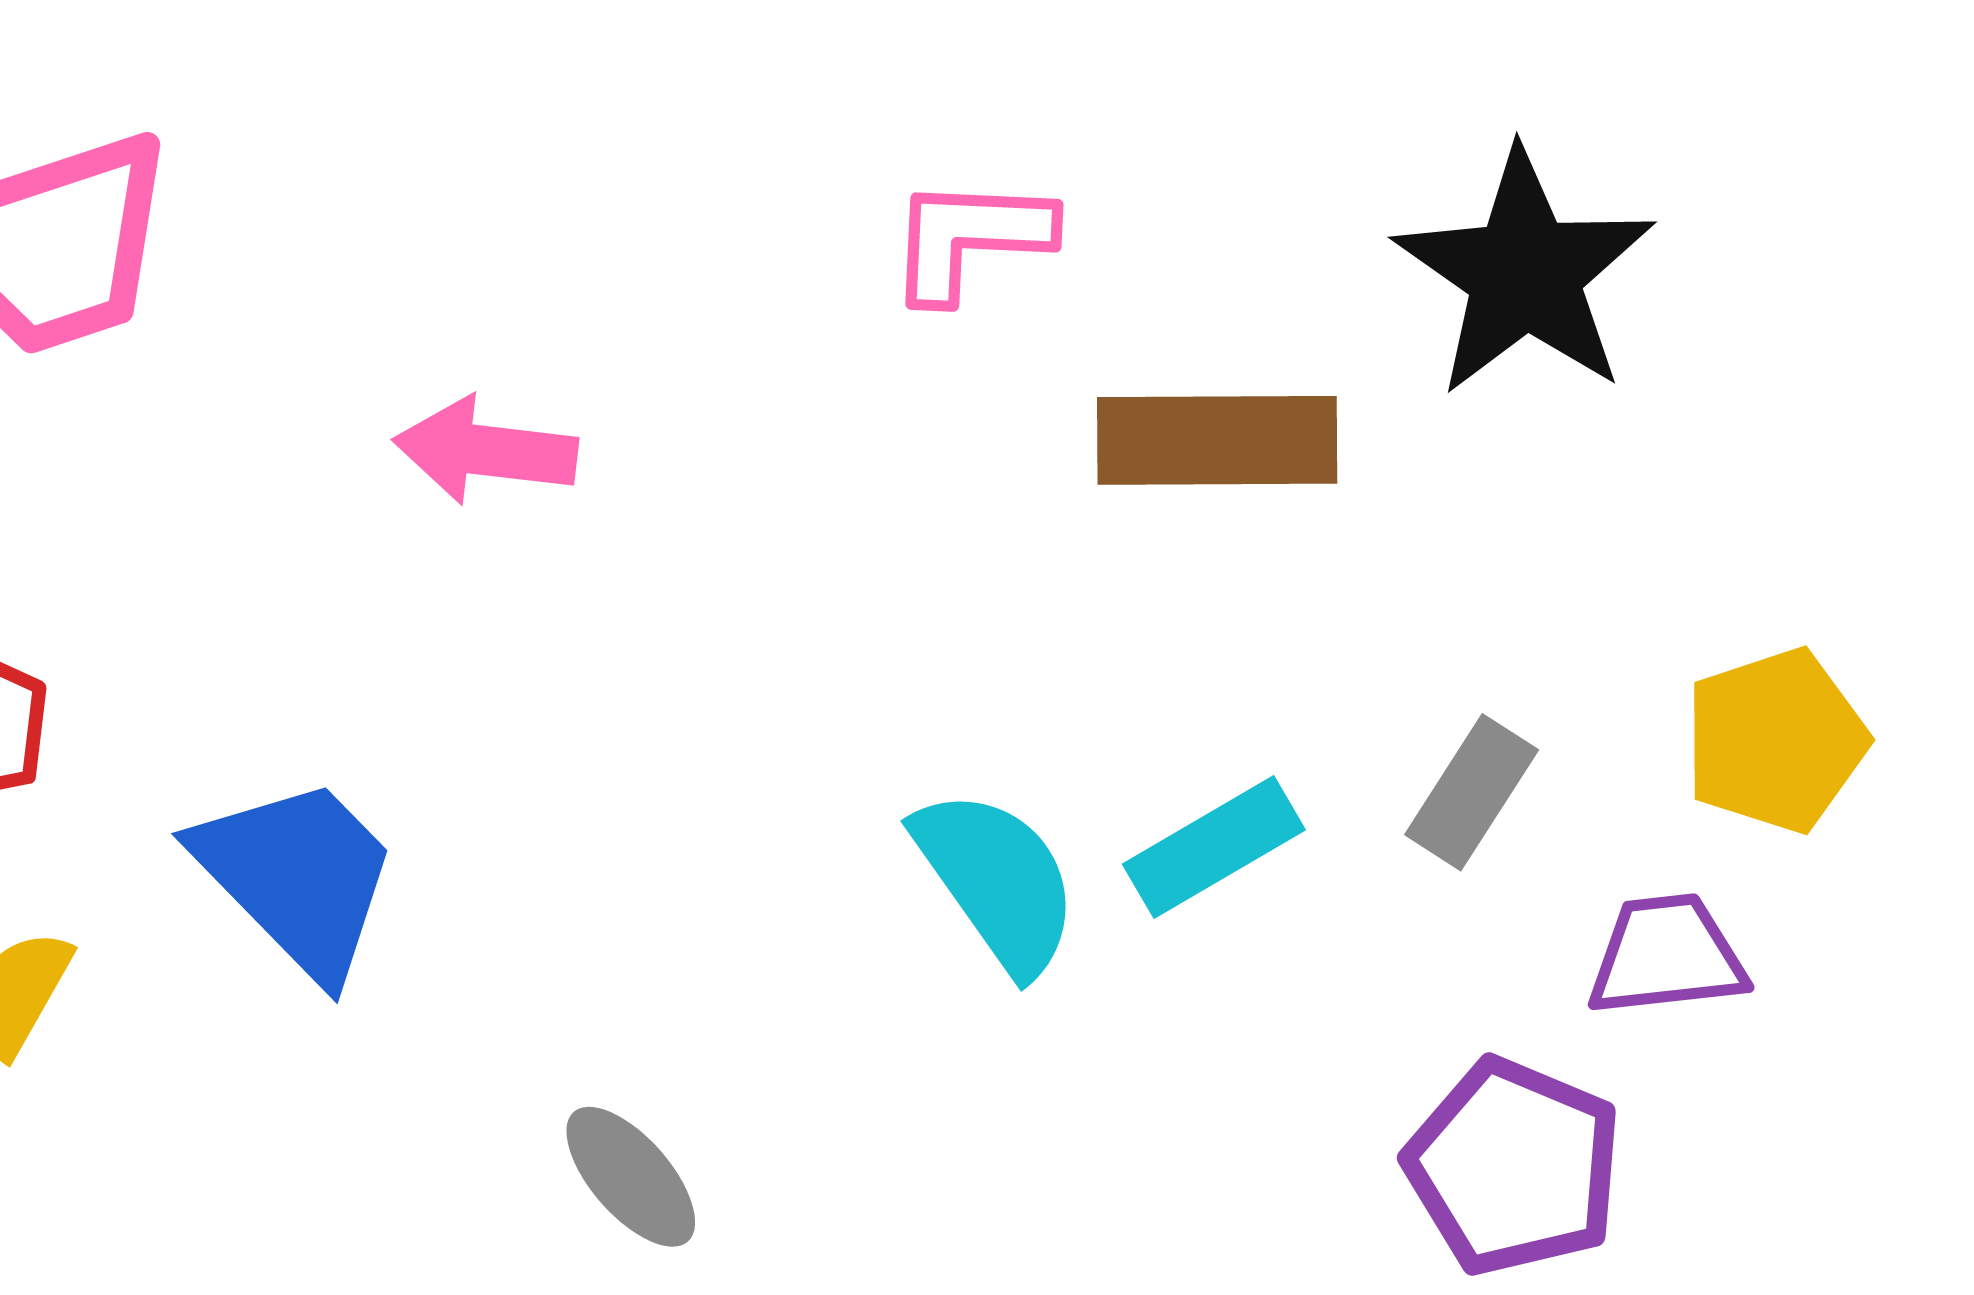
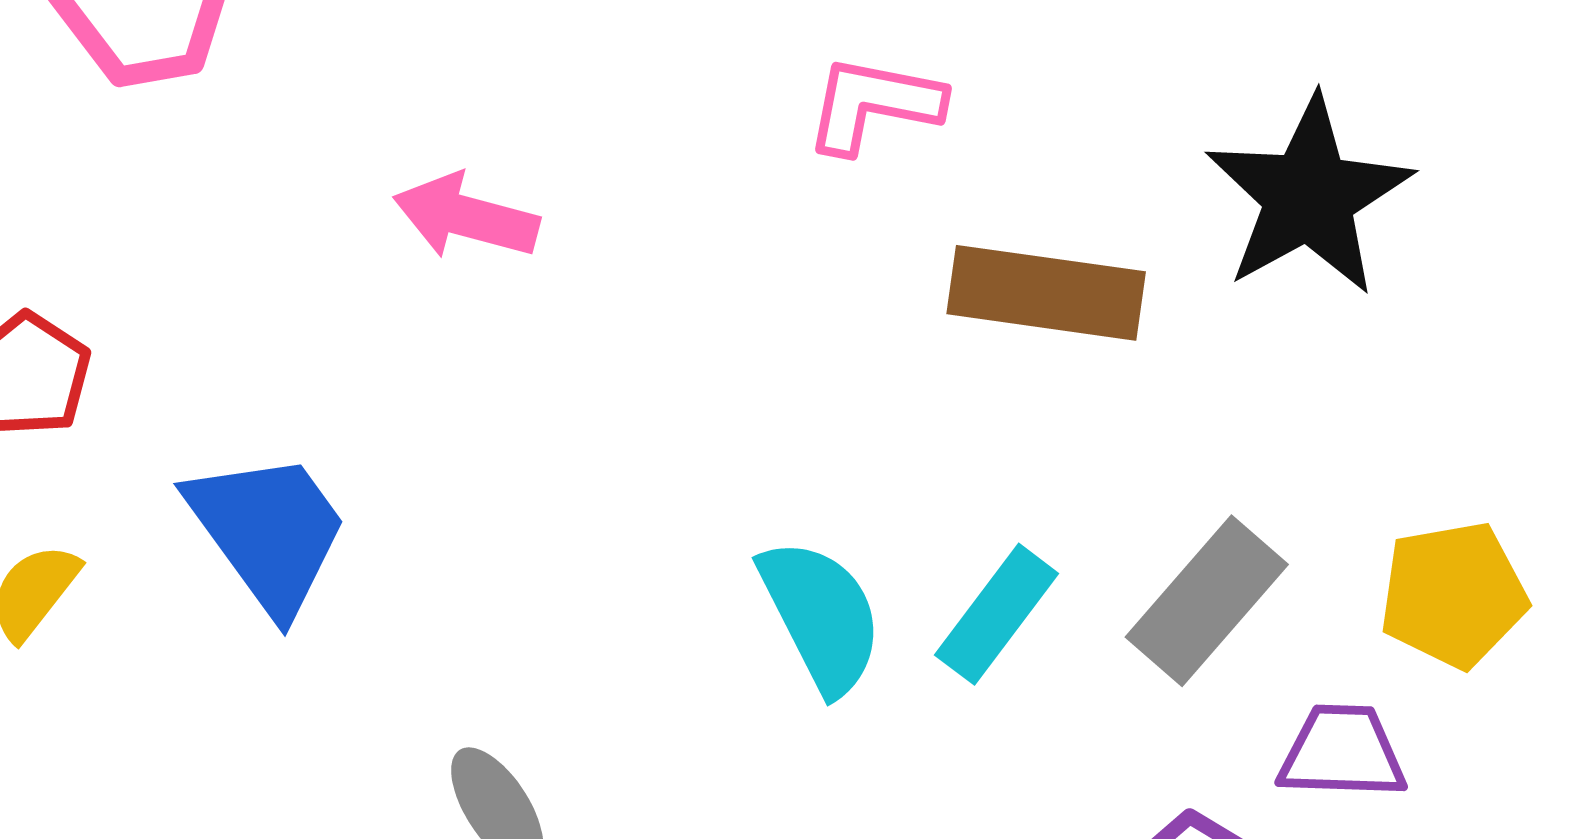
gray rectangle: (1472, 792) -> (1207, 601), size x1.4
cyan rectangle: (1214, 847) -> (997, 614), turned -31

